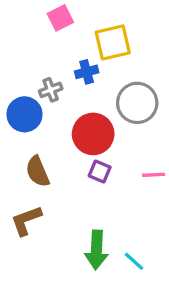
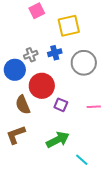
blue cross: (87, 72) -> (55, 53), moved
red circle: (93, 134) -> (42, 86), moved
green arrow: (96, 250) -> (58, 140), moved, turned -120

